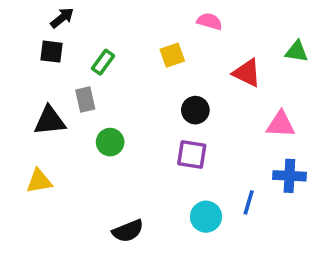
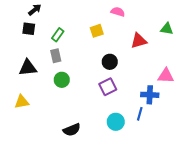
red triangle: (247, 73) -> (139, 41), turned -42
gray rectangle: (85, 99) -> (56, 56), moved
pink triangle: (281, 124) -> (166, 76), moved
purple square: (192, 155) -> (108, 87), turned -36
blue cross: (289, 176) -> (150, 95), moved

